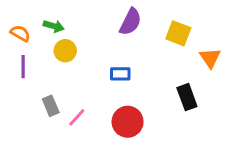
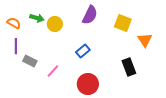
yellow circle: (65, 51) -> (55, 24), moved
blue rectangle: (120, 74) -> (83, 51), turned -40
gray rectangle: (51, 106) -> (30, 61), moved, turned -40
pink line: (77, 117) -> (53, 71), moved

